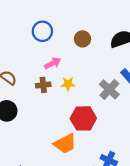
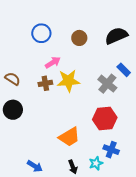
yellow star: (68, 84) -> (68, 81), size x1.6
red hexagon: (83, 118) -> (105, 118), moved

